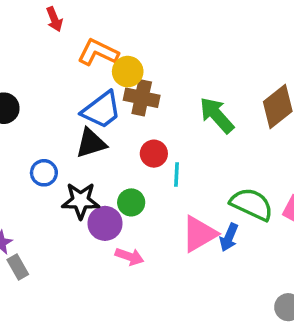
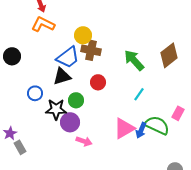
orange L-shape: (98, 52) -> (43, 24), moved
cyan line: (177, 175) -> (139, 94), moved, turned 32
green circle: (131, 202) -> (76, 100), moved
green semicircle: (252, 204) -> (157, 125), moved

